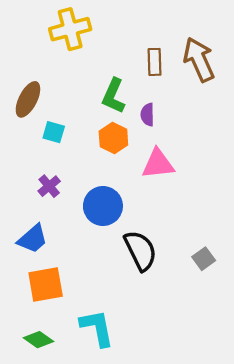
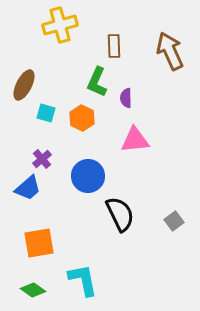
brown rectangle: (154, 62) -> (114, 46), moved
orange hexagon: (113, 138) -> (82, 118), moved
blue trapezoid: (33, 239) -> (28, 188), moved

